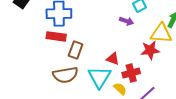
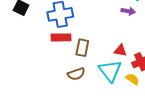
brown semicircle: (65, 75) -> (76, 74), size x0.7

